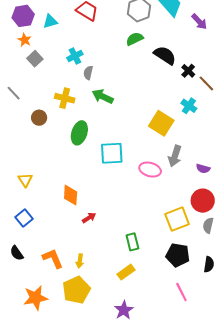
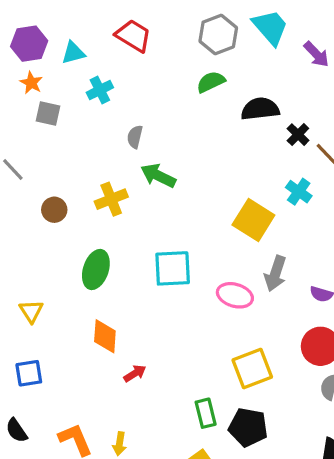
black semicircle: (165, 55) -> (260, 109), turned -40
cyan cross: (75, 56) -> (100, 90), moved
gray square: (35, 59) -> (48, 114), turned -35
yellow cross: (65, 98) -> (111, 199), moved, turned -36
green ellipse: (79, 133) -> (96, 270), moved
blue square: (24, 218) -> (29, 373), turned 30
yellow square: (177, 219) -> (252, 368), moved
black pentagon: (178, 255) -> (248, 427), moved

